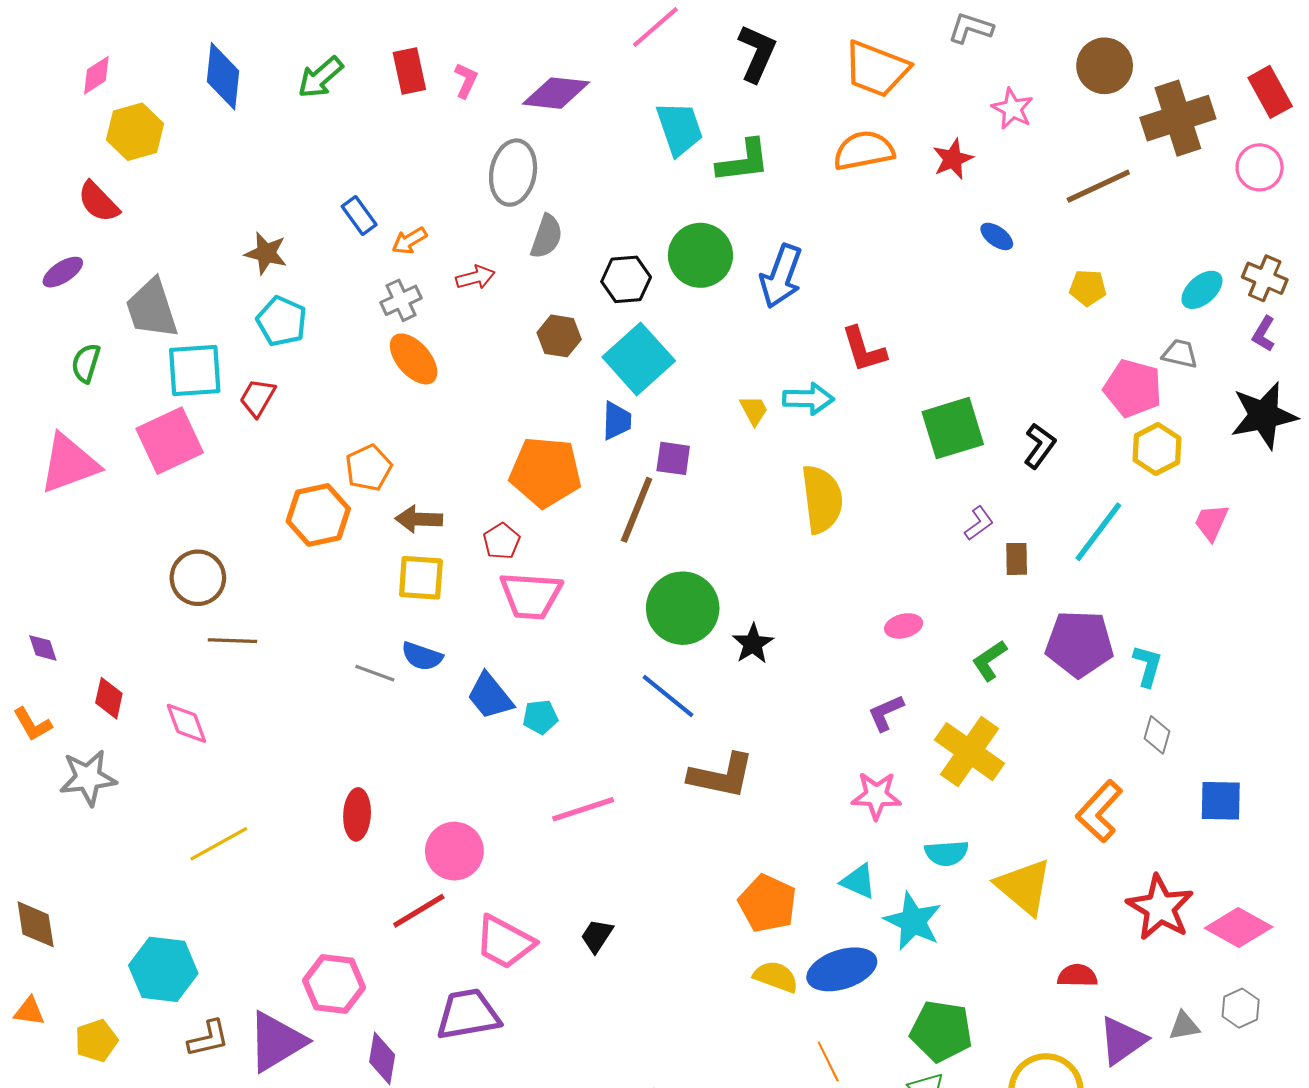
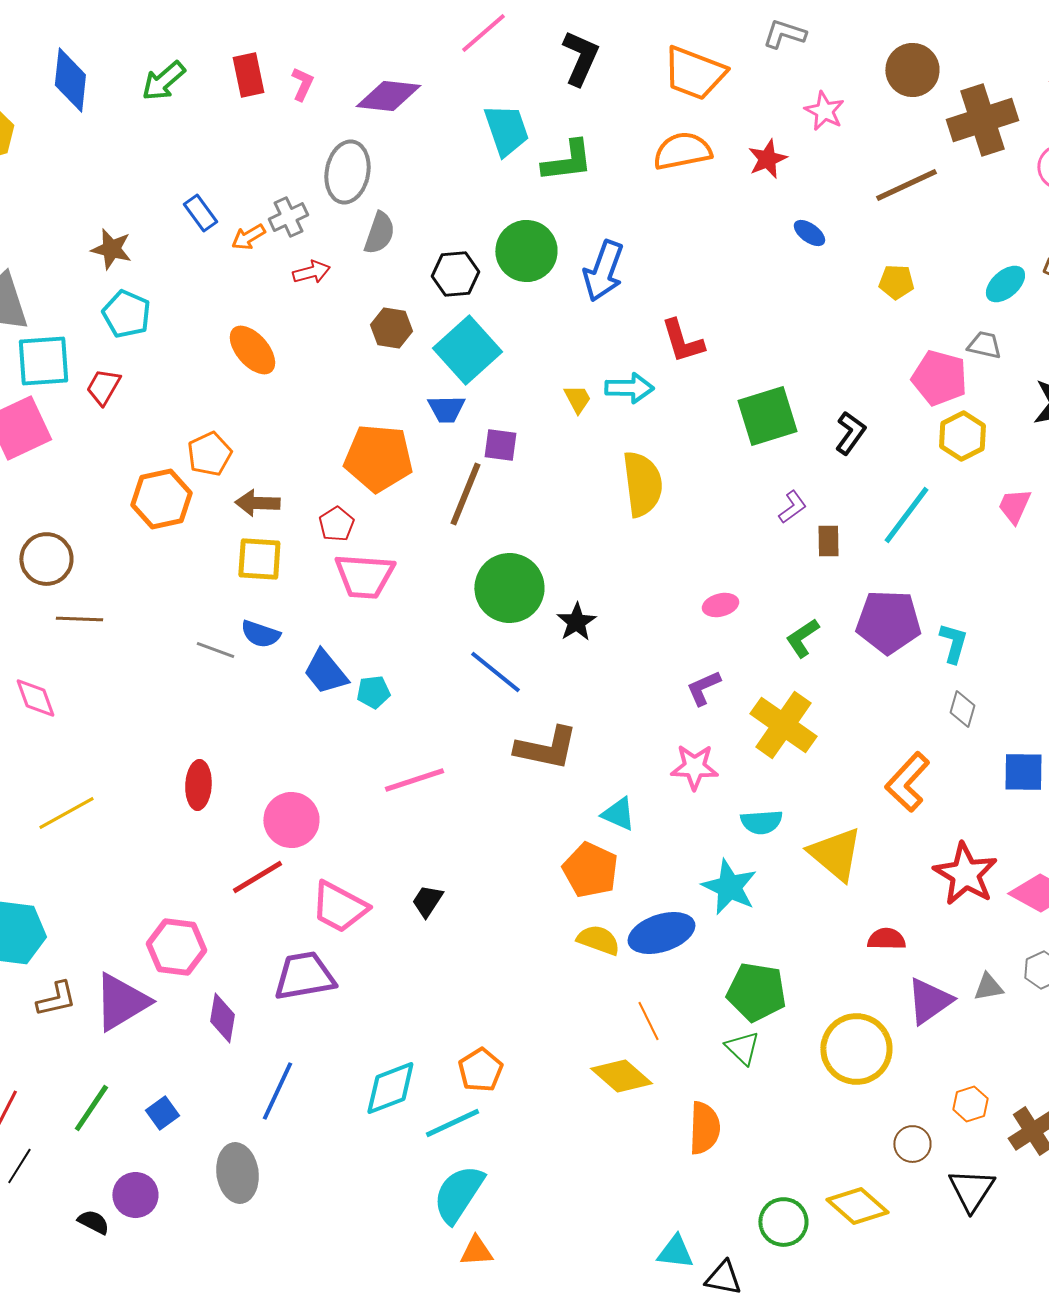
gray cross: (401, 300) -> (288, 217), moved
blue trapezoid: (617, 421) -> (446, 409), turned 87
cyan triangle: (859, 881) -> (618, 814), moved

